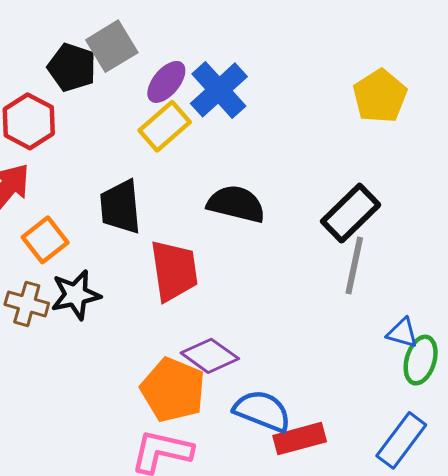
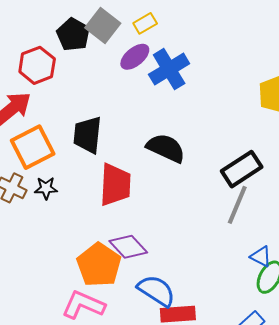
gray square: (112, 46) -> (103, 26), turned -32
yellow rectangle: (165, 126) -> (145, 23), moved, size x0.7
orange square: (45, 240) -> (33, 147), size x1.4
black star: (76, 295) -> (46, 188), size x0.7

